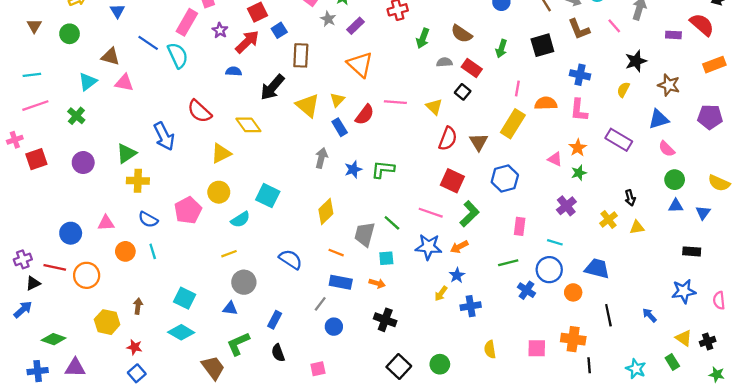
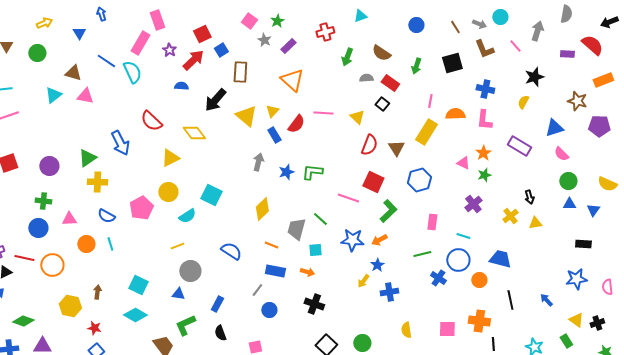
brown star: (669, 85) -> (577, 101), moved
green cross: (76, 116) -> (43, 201), moved, turned -35
pink line: (431, 213) -> (348, 198), moved

